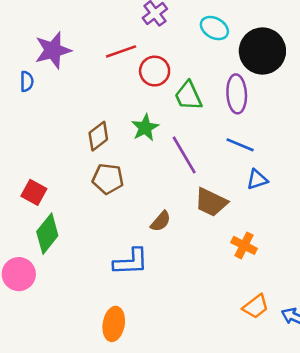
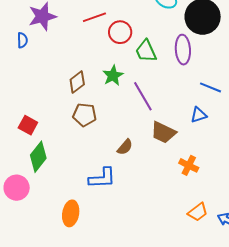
blue line: (240, 145) -> (211, 87), moved
orange ellipse: (114, 324) -> (71, 213), moved

